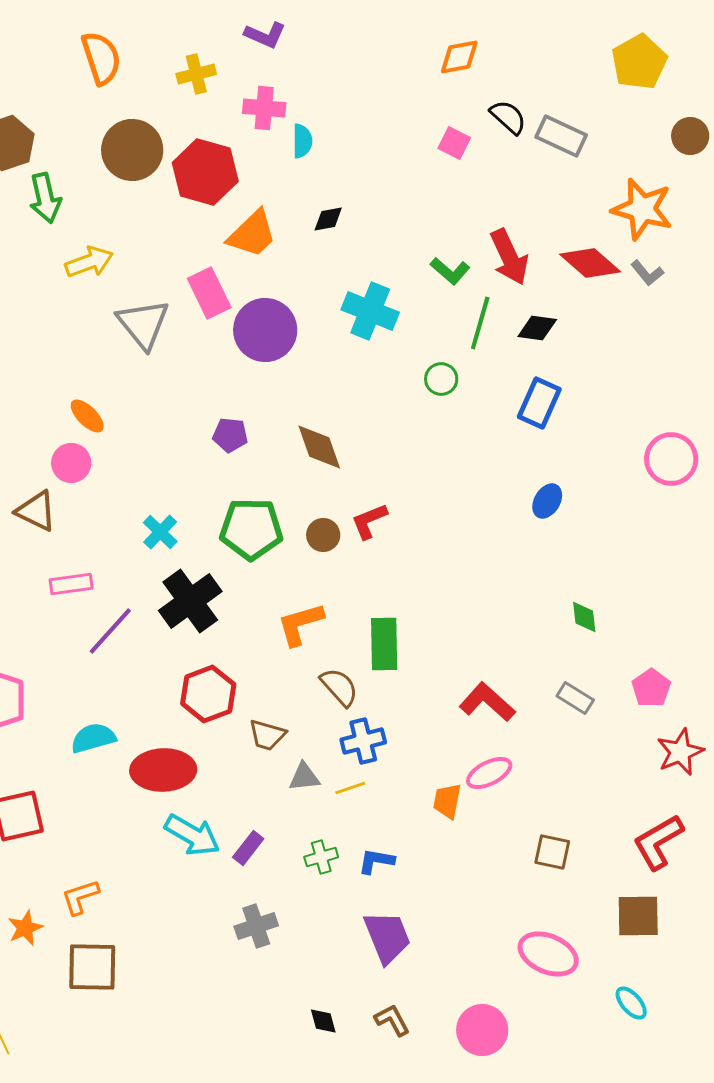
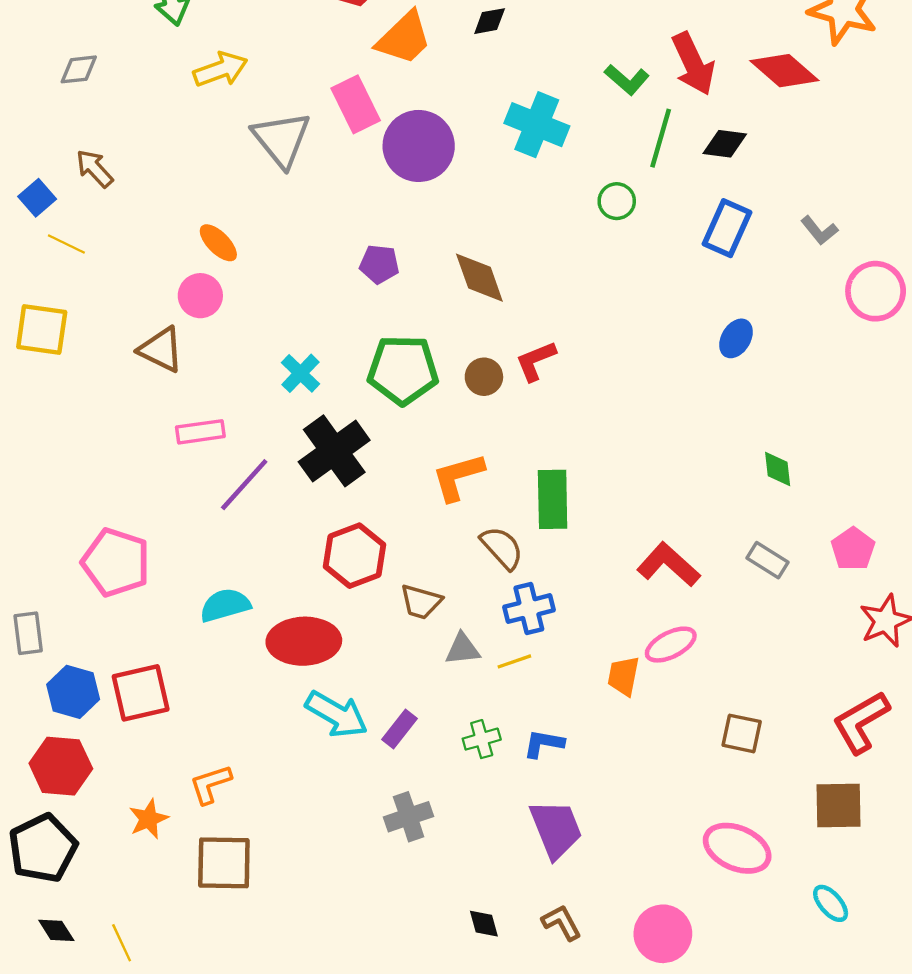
gray L-shape: (647, 273) -> (819, 230), moved

